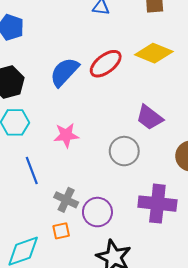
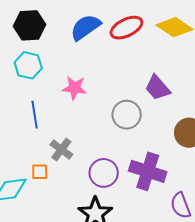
purple circle: (97, 212) -> (104, 173), moved
orange square: (61, 231) -> (40, 172), moved

